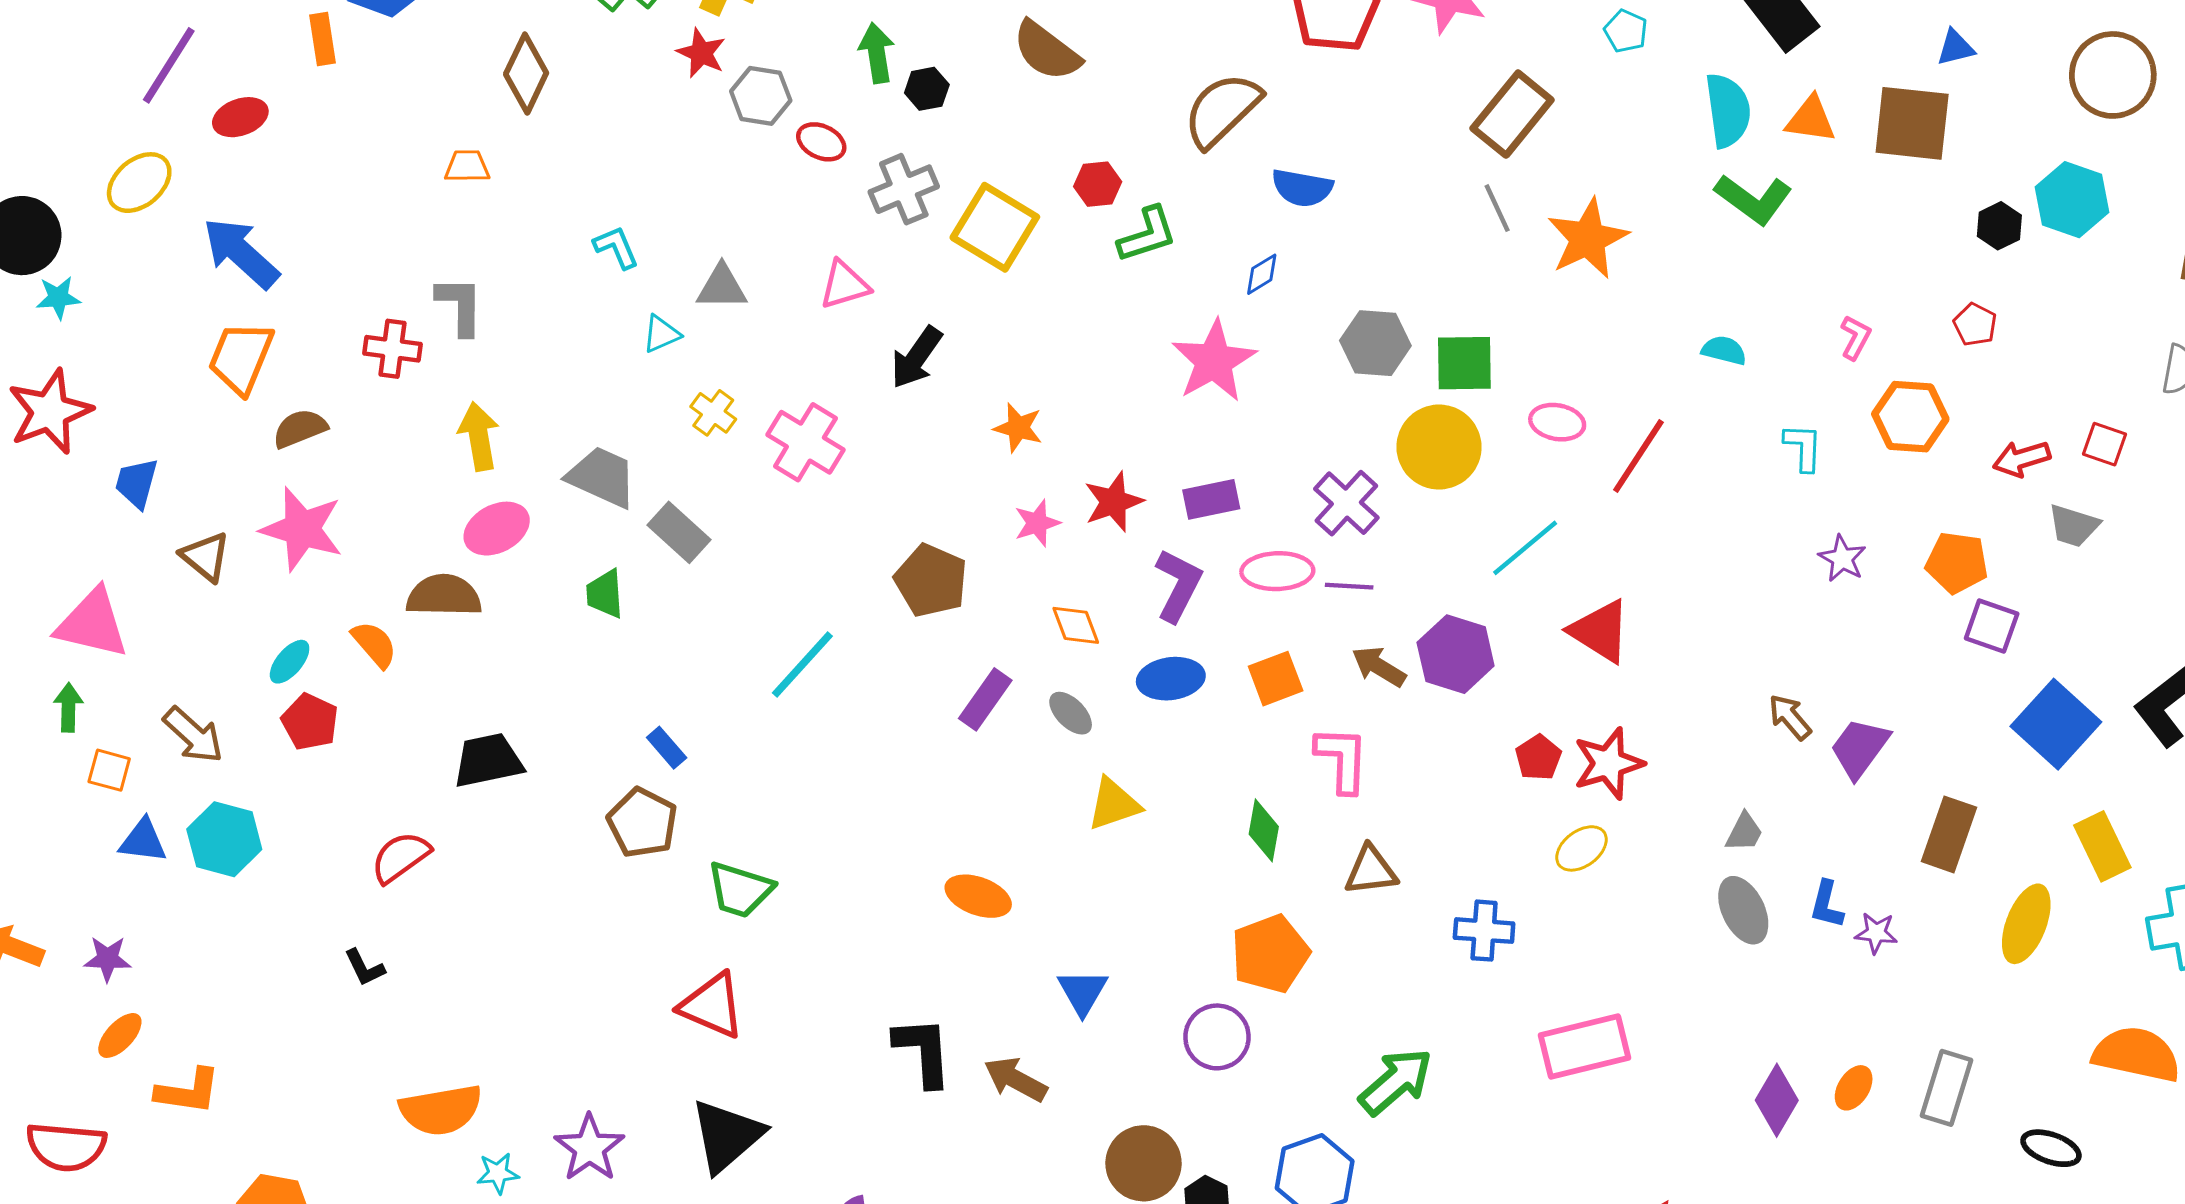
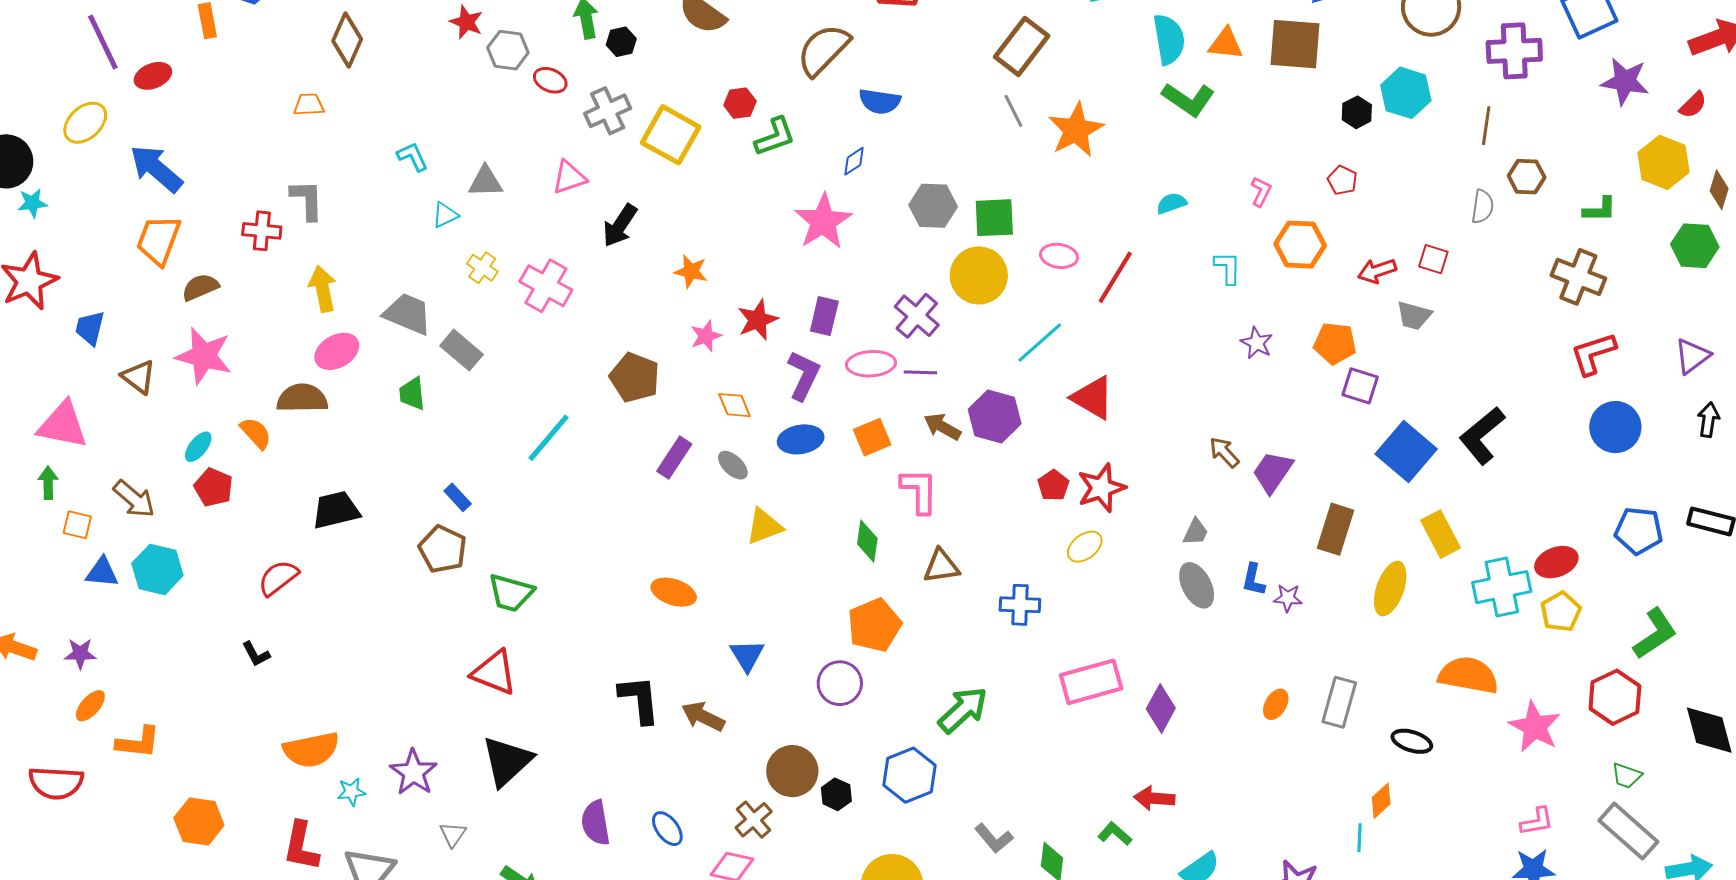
purple line: (169, 65) -> (103, 42), turned -56
cyan semicircle: (1724, 350) -> (1171, 203), turned -32
purple rectangle: (1211, 499) -> (824, 316), turned -63
purple diamond: (1777, 1100) -> (1161, 709), moved

